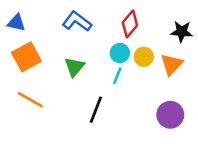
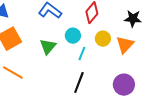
cyan circle: (120, 53) -> (73, 36), moved
black line: (96, 110) -> (79, 83), moved

